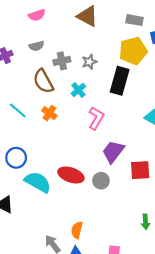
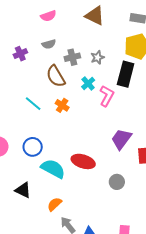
pink L-shape: (96, 118) -> (107, 96), moved
gray circle: (101, 181) -> (117, 182), moved
orange semicircle: (77, 230) -> (55, 204), moved, turned 35

